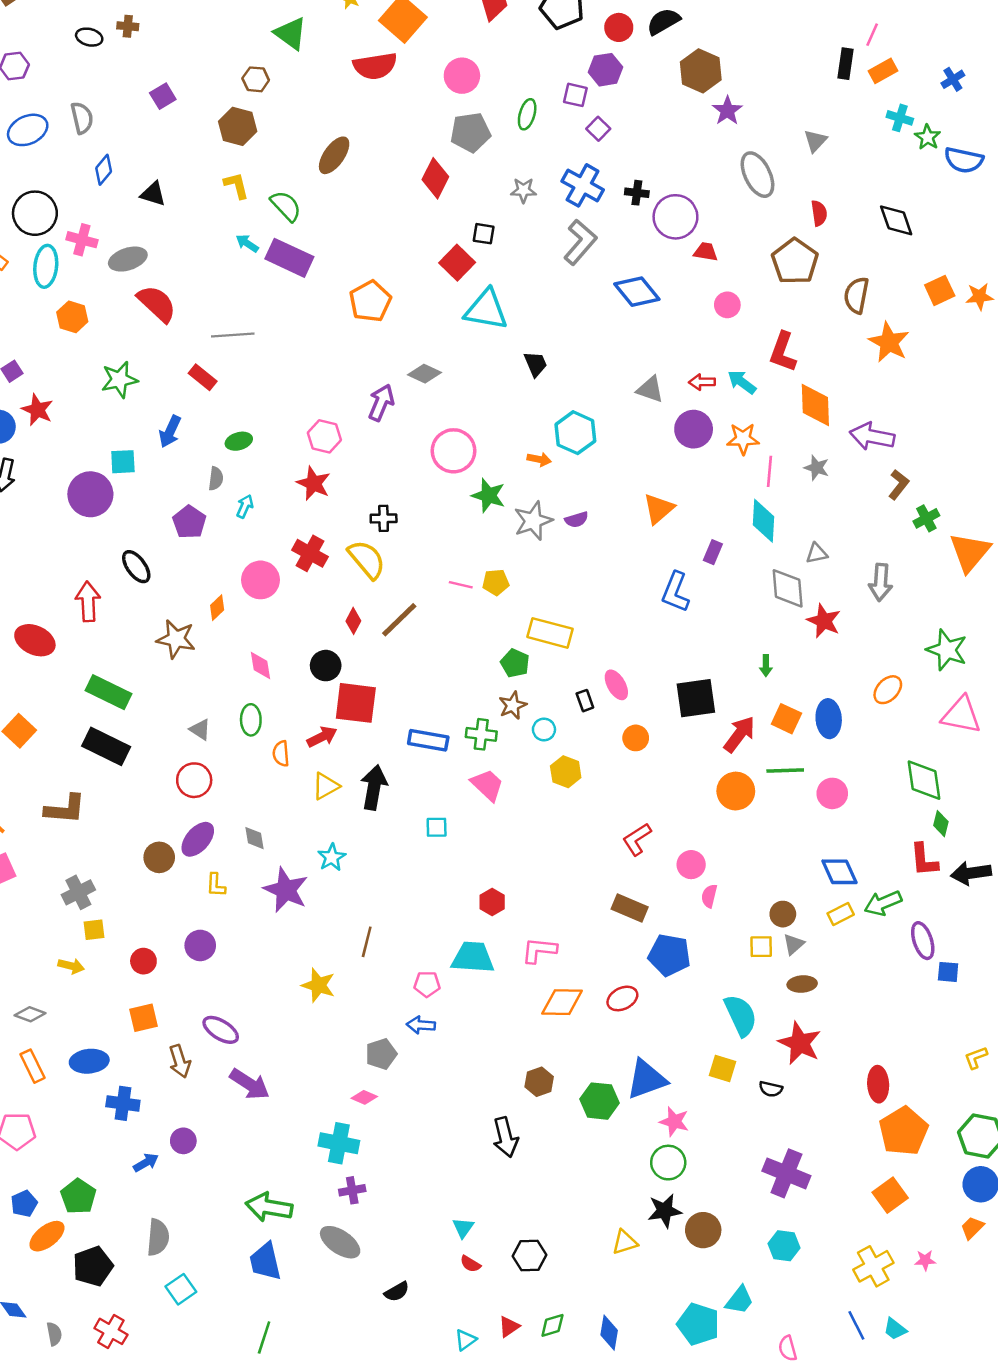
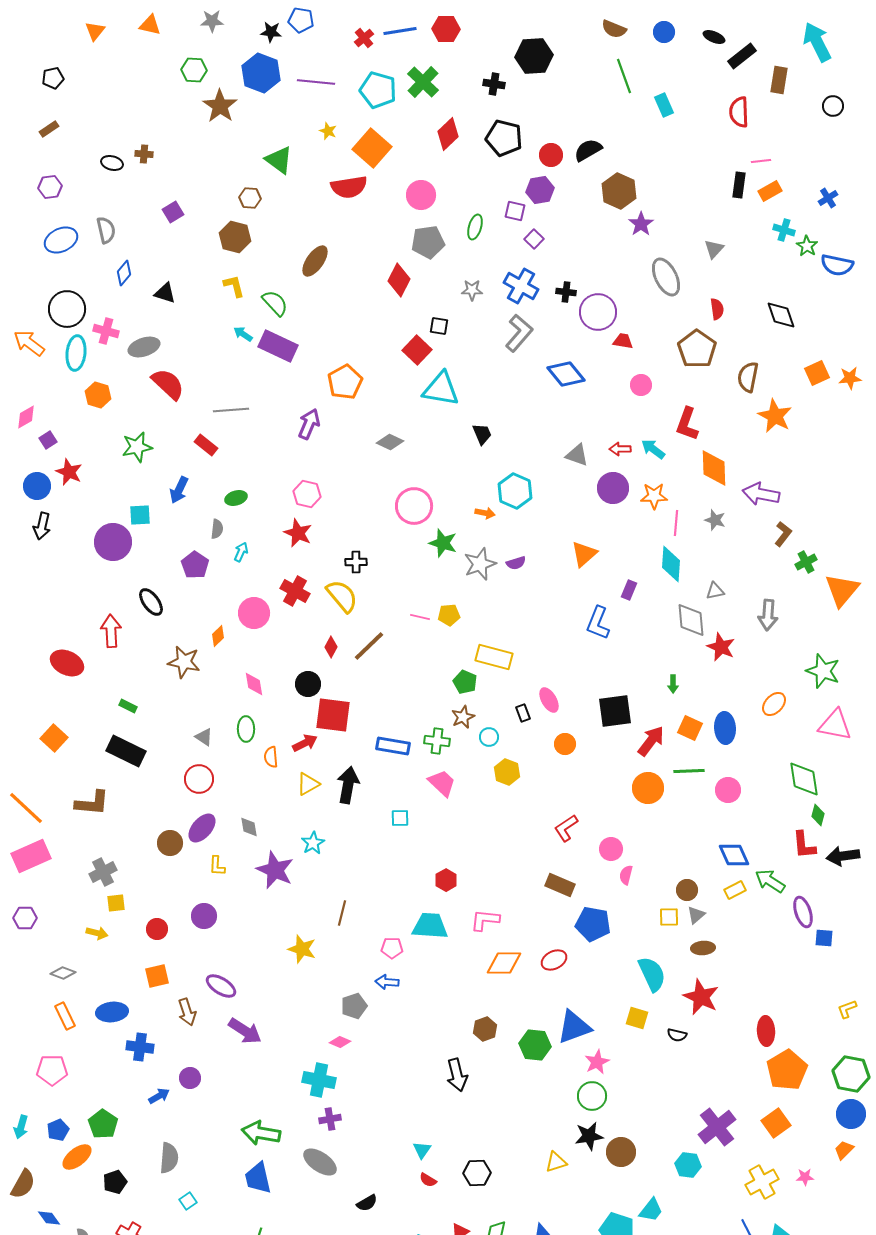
pink line: (872, 35) -> (761, 161), turned 60
purple arrow: (381, 403) -> (309, 424), moved
green rectangle: (108, 692) -> (128, 706), size x0.5
green arrow: (883, 903) -> (770, 881), turned 56
pink star: (674, 1122) -> (597, 1062), turned 30
purple cross: (786, 1173) -> (717, 1127), moved, turned 30
black pentagon: (93, 1266) -> (115, 1182), size x0.7
cyan square: (181, 1289) -> (188, 1201), size x0.7

